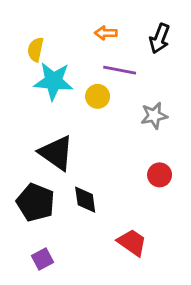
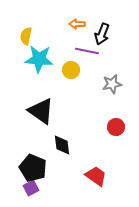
black arrow: (160, 38) -> (102, 34), moved
black pentagon: (36, 202) -> (33, 168), moved

